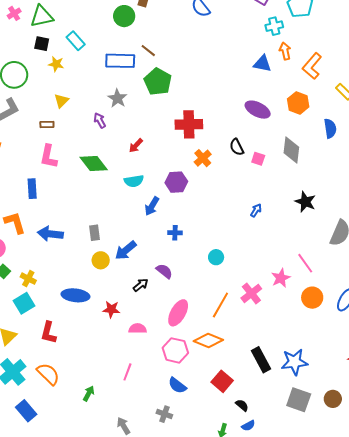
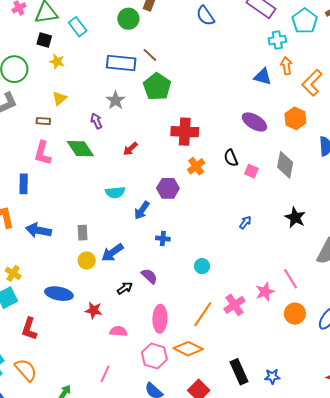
cyan rectangle: (76, 41) -> (78, 27), moved
green diamond: (94, 163) -> (80, 149), moved
cyan semicircle: (134, 181) -> (115, 192), moved
pink ellipse: (178, 313) -> (160, 319), turned -32
blue star: (294, 362) -> (272, 376), size x0.6

